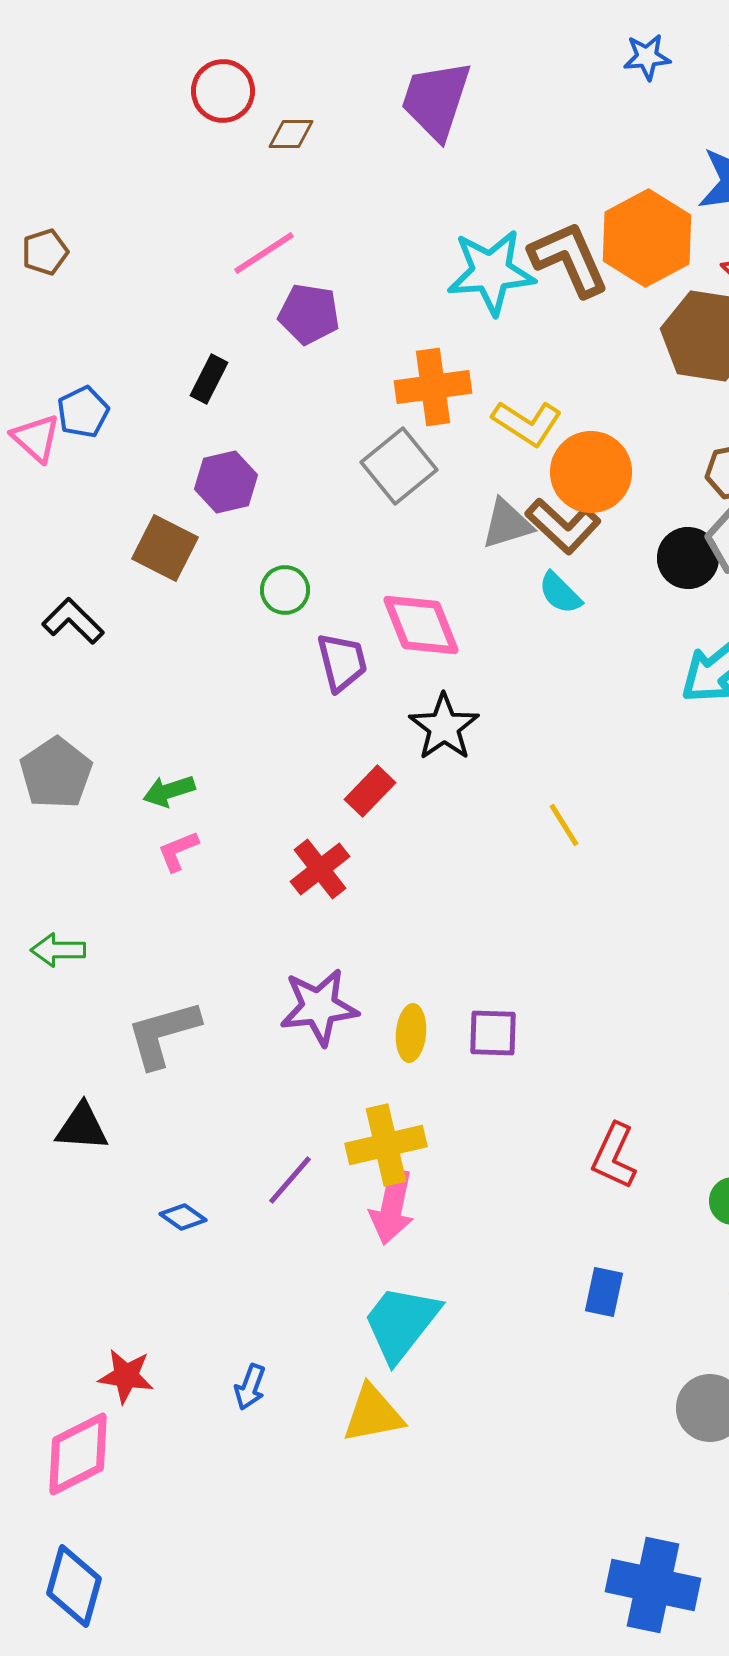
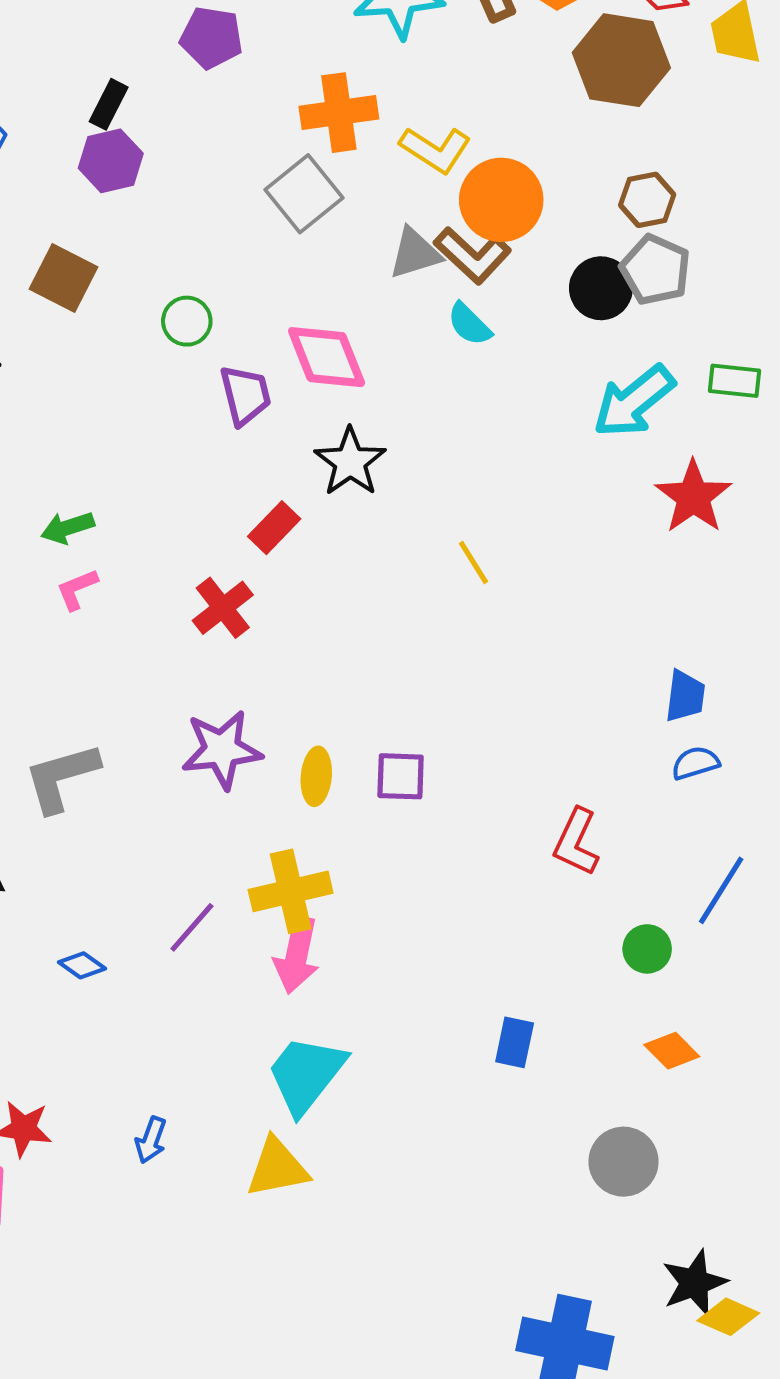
purple hexagon: (226, 482) -> (111, 161), moved
red L-shape: (614, 1156) -> (576, 842), moved

